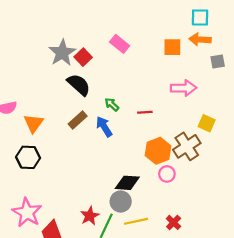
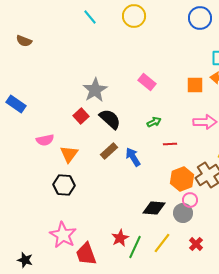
red square: (83, 57) -> (81, 116), moved
green arrow: (112, 105) -> (154, 122), moved, turned 112
gray circle: (121, 202) -> (183, 213), moved
yellow line: (136, 221) -> (162, 243), turned -40

